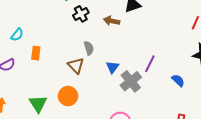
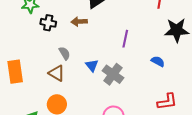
black cross: (81, 14) -> (48, 23), turned -35
orange rectangle: (36, 53) -> (15, 72), size x1.6
purple line: (150, 64) -> (125, 39), moved

